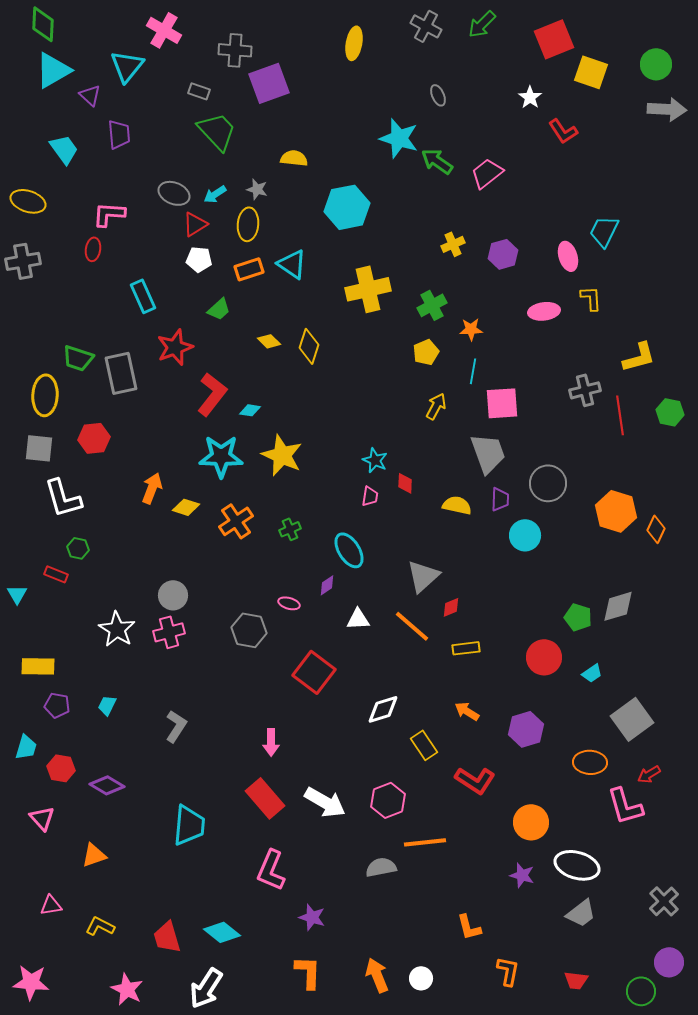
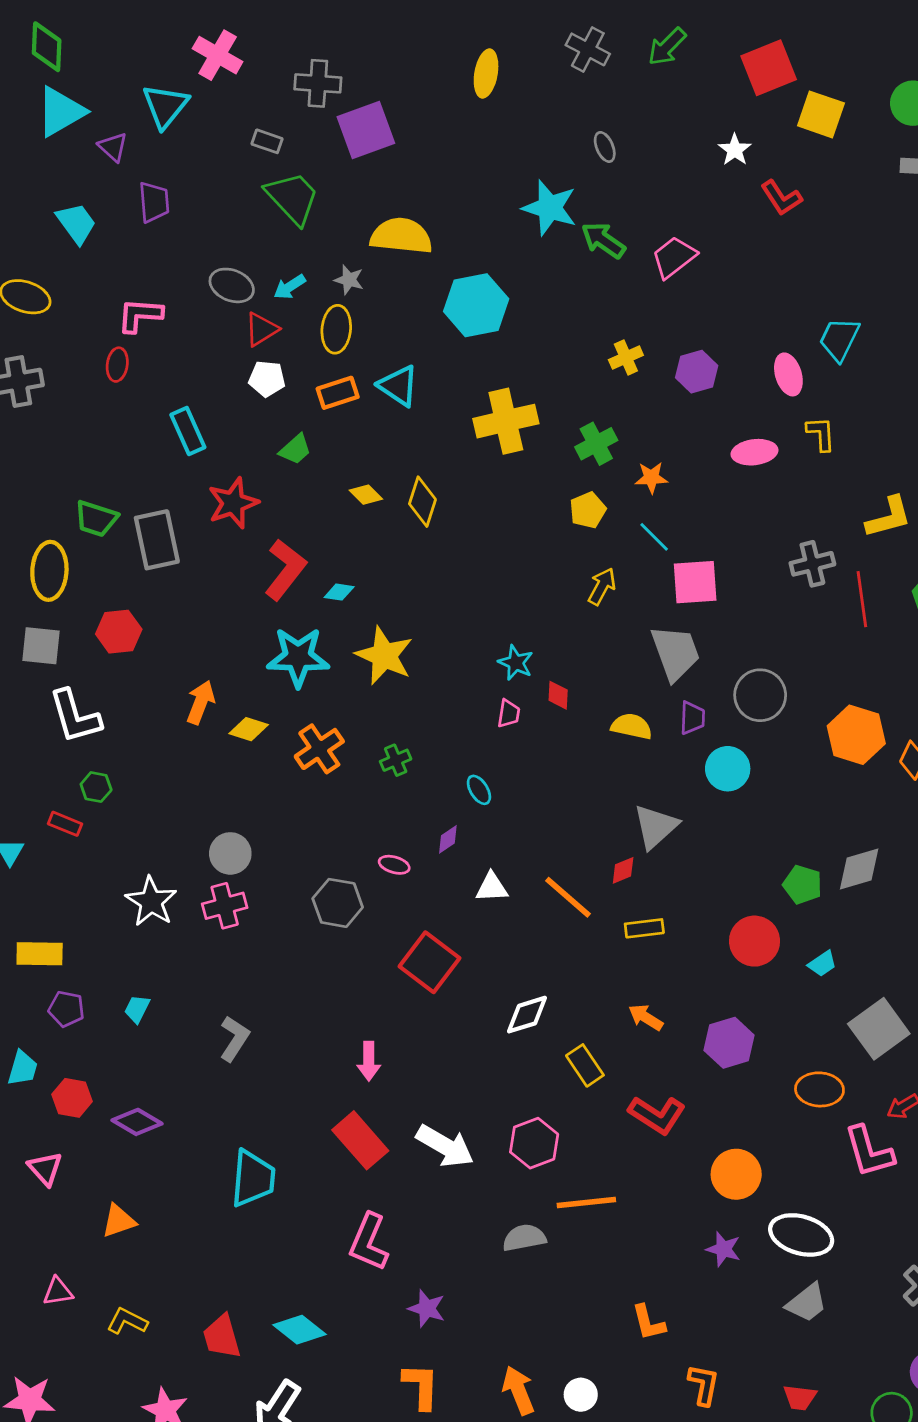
yellow semicircle: (294, 158) -> (401, 236), size x1.6
cyan line: (473, 371) -> (654, 537), turned -55
cyan ellipse: (349, 550) -> (479, 790), size x0.6
gray triangle: (423, 576) -> (656, 827), moved

